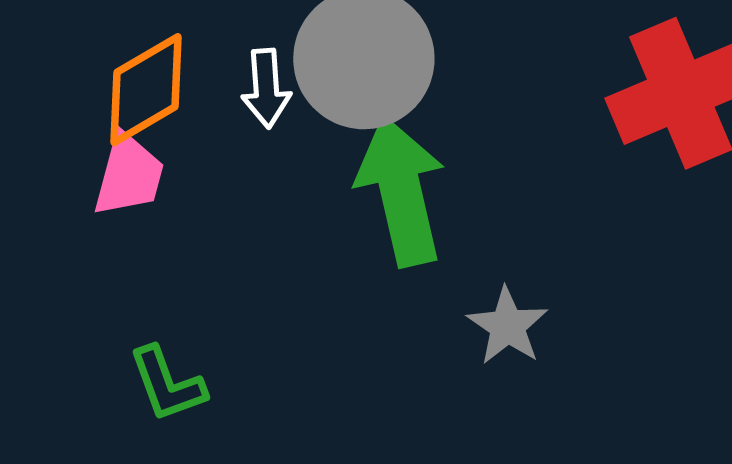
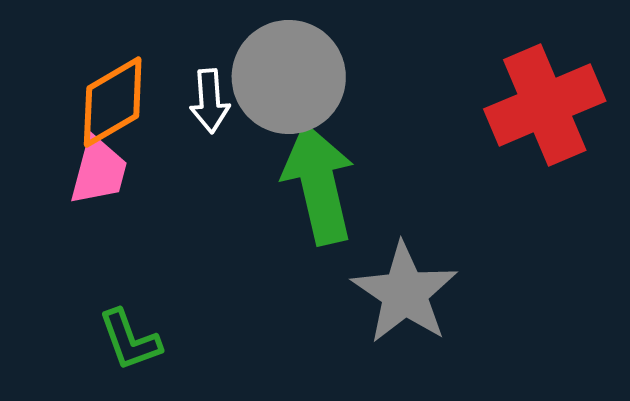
gray star: (507, 326) -> (405, 293), size x1.6

